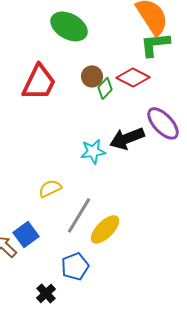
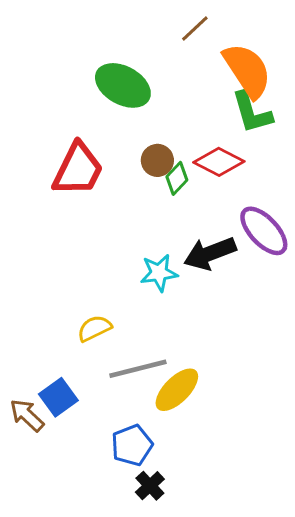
green L-shape: (155, 44) -> (252, 112), turned -100
gray line: (79, 215) -> (138, 369), turned 45
black cross: (46, 293) -> (150, 486), moved

